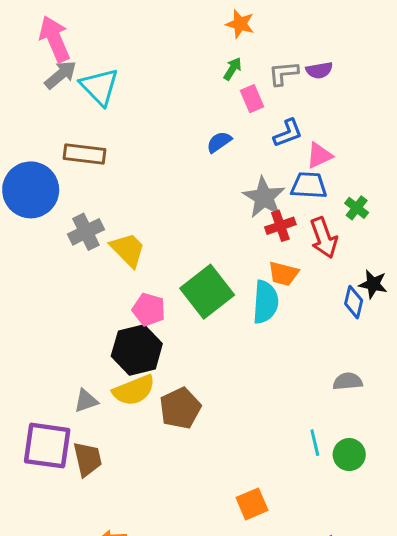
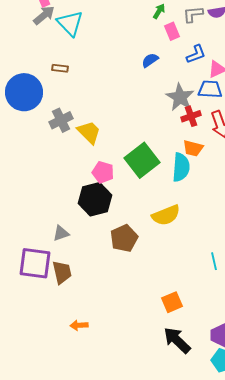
brown rectangle: (84, 154) -> (60, 68), size x0.6
yellow semicircle: (134, 390) -> (166, 215), moved

